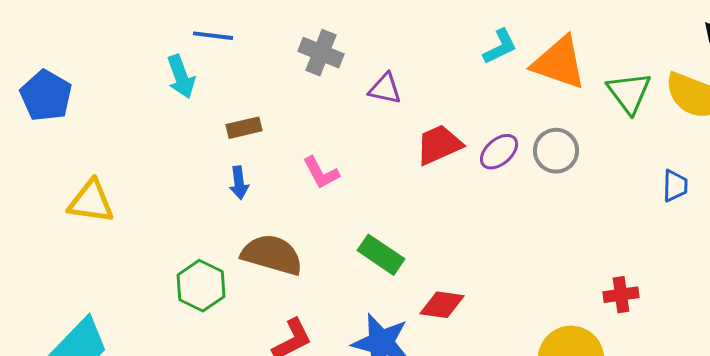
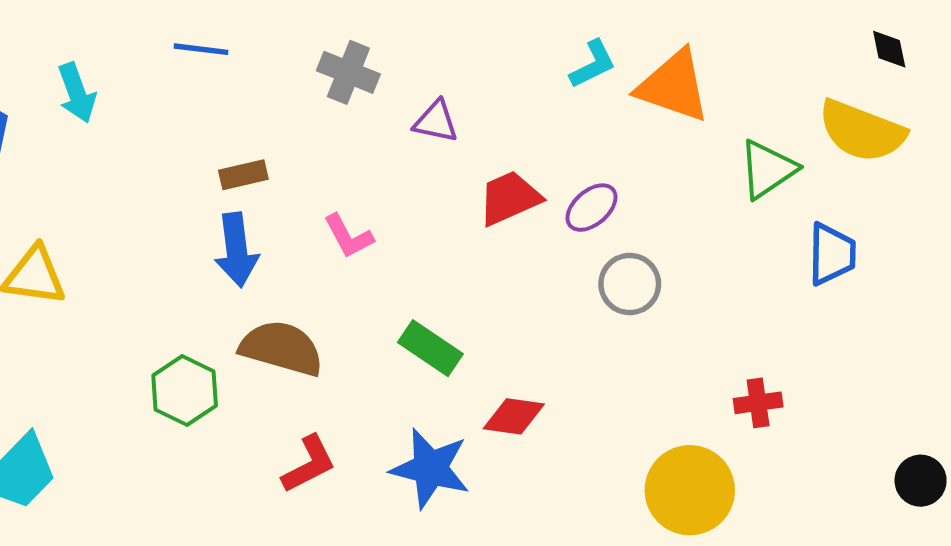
cyan arrow: (181, 77) -> (77, 93), moved
green triangle: (629, 93) -> (768, 169), moved, turned 33
gray circle: (556, 151) -> (630, 284), moved
blue arrow: (239, 183) -> (236, 250), size x1.6
blue trapezoid: (675, 186) -> (832, 254), size x1.4

